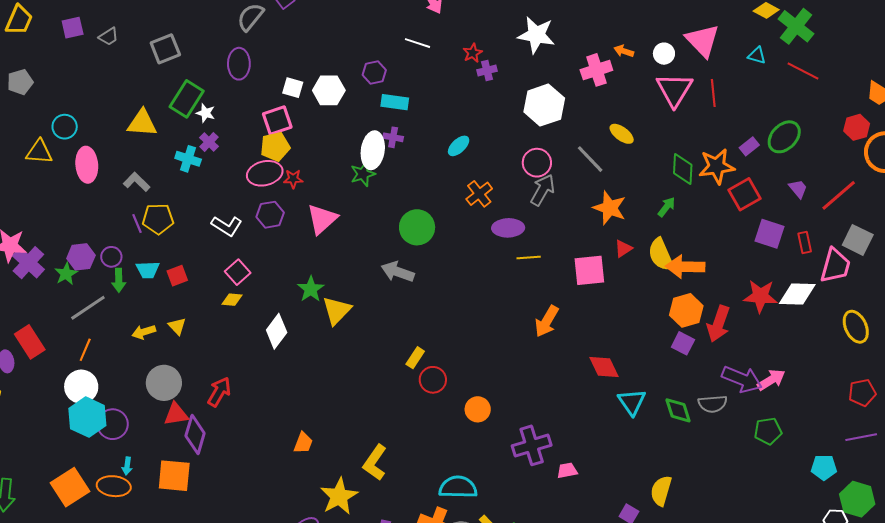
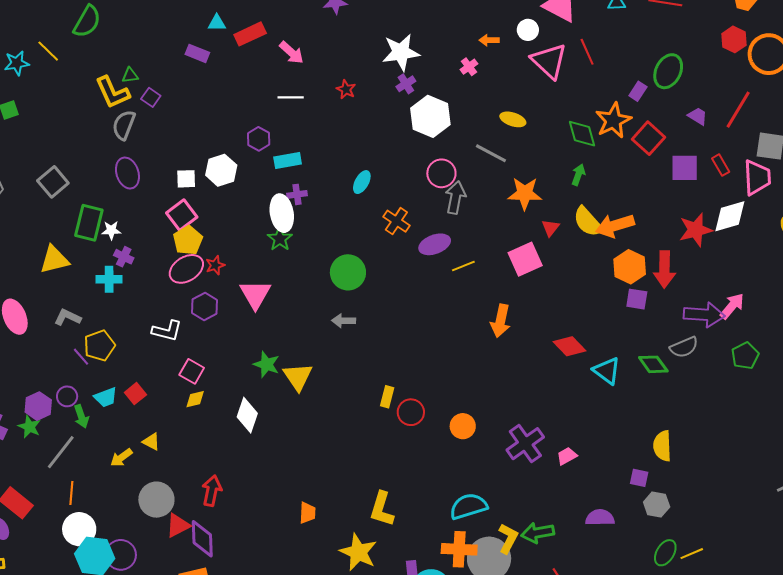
purple cross: (487, 70) -> (406, 84), moved
pink cross: (596, 70) -> (469, 67), size x0.6
gray arrow: (398, 272) -> (344, 321), size x0.7

